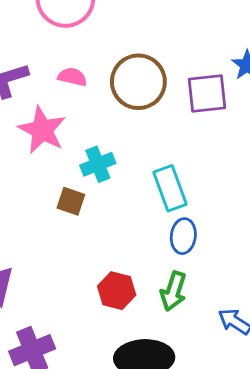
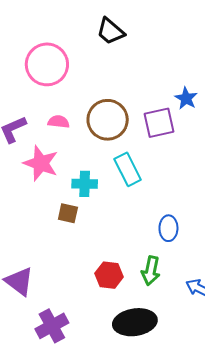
cyan cross: (98, 164) -> (85, 184), turned 30
cyan rectangle: (170, 188) -> (128, 169), moved
blue ellipse: (183, 236) -> (168, 228), moved

